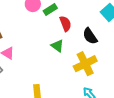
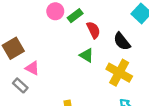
yellow cross: (85, 64) -> (119, 73), turned -30

